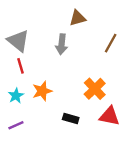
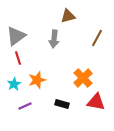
gray triangle: (18, 41) -> (16, 36), turned 45
purple line: (16, 125) -> (25, 106), moved

